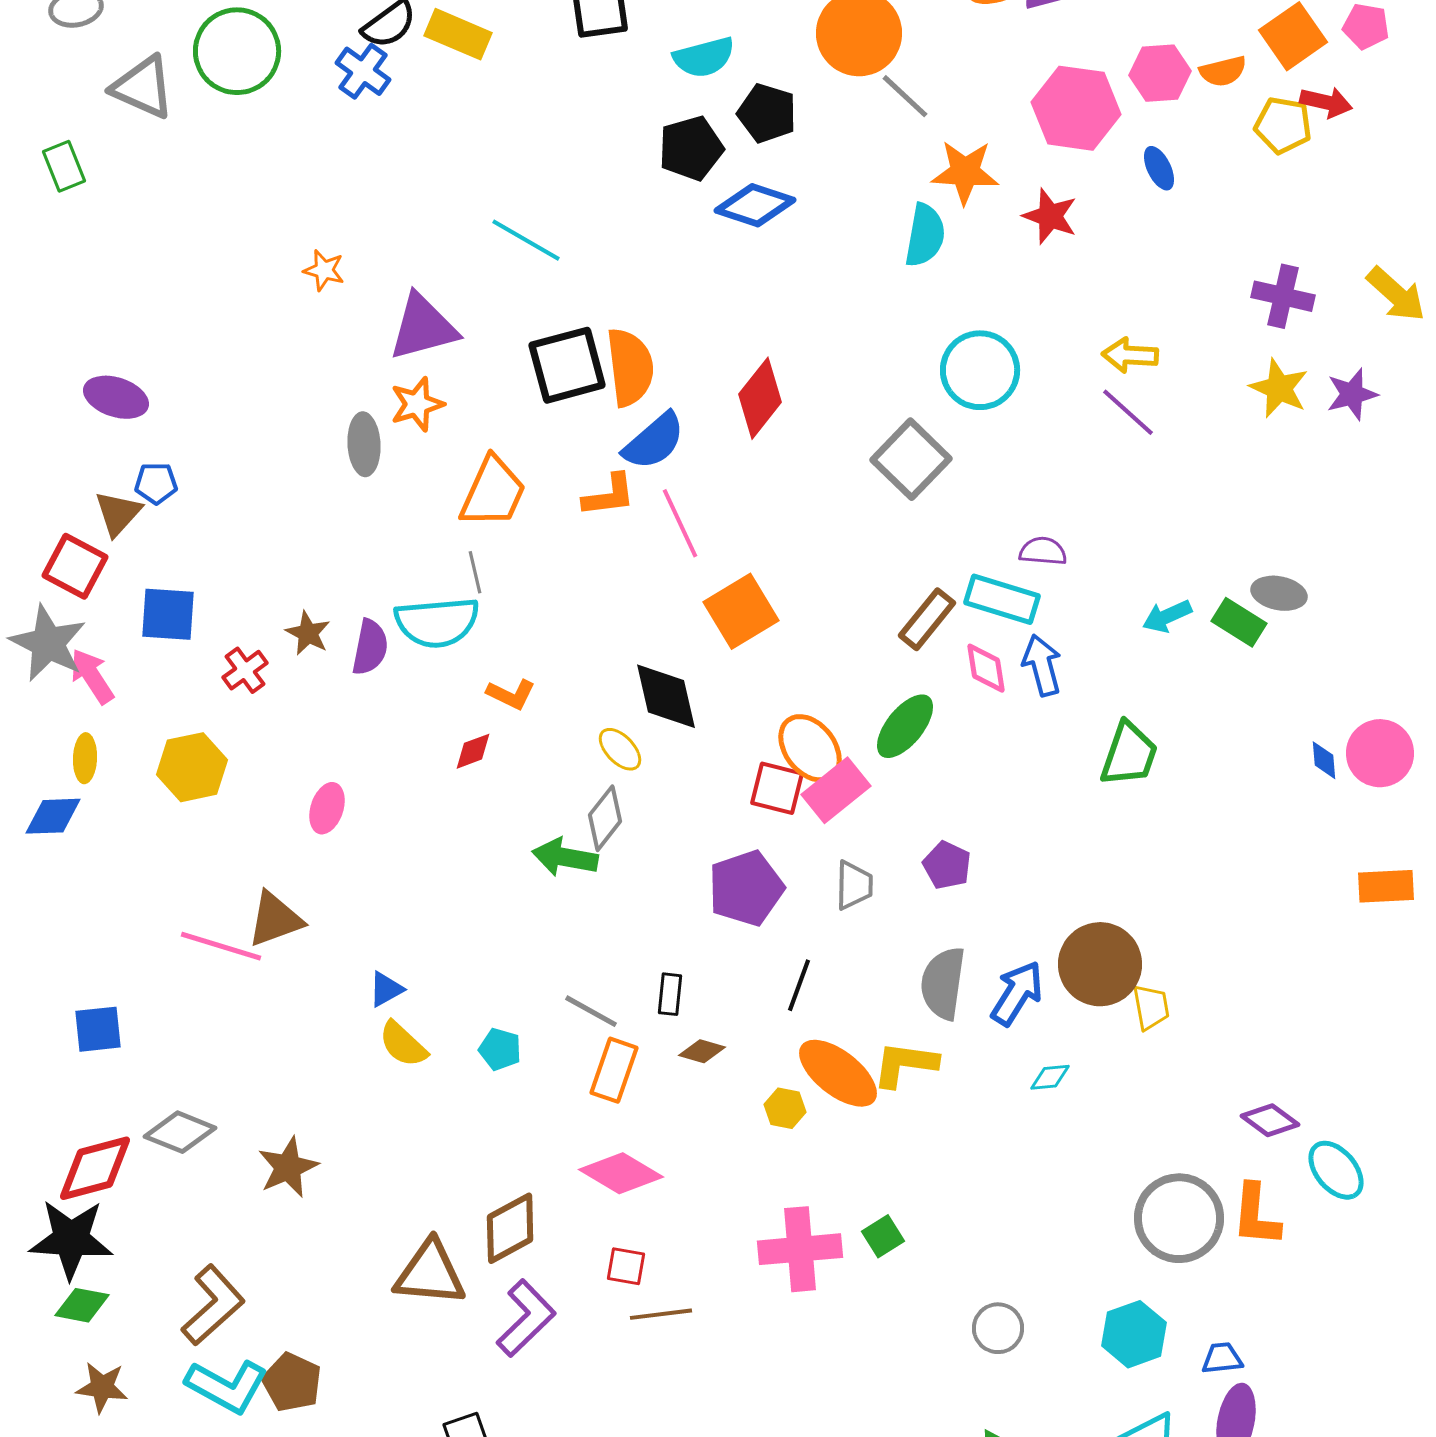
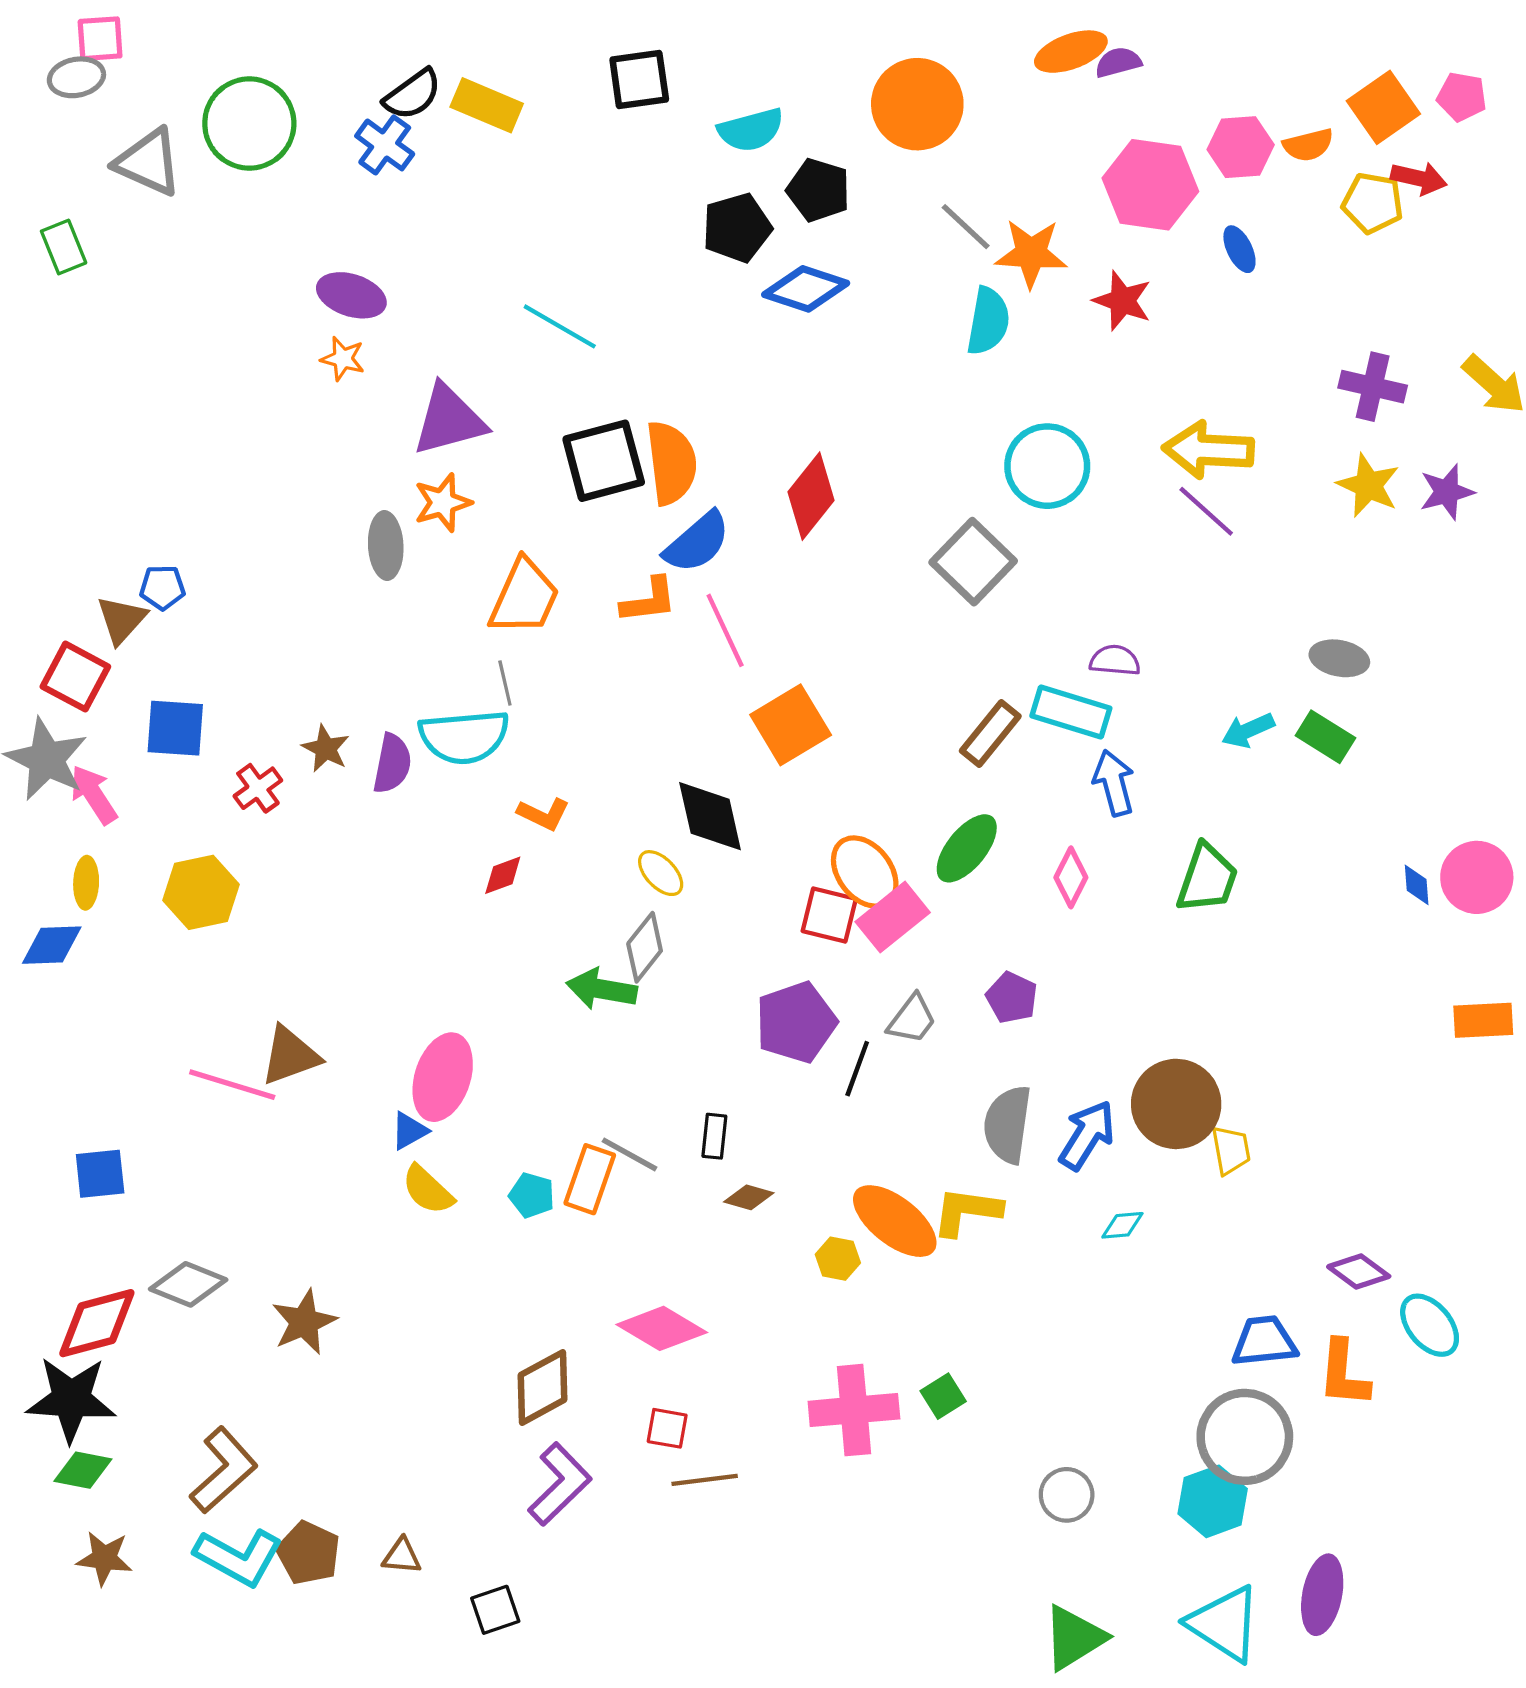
gray line: (905, 96) -> (966, 227), moved
yellow arrow: (1130, 355) -> (1208, 450), size x1.5
purple ellipse: (116, 397) -> (351, 295), moved
gray ellipse: (1279, 593) -> (1339, 658), moved
pink diamond: (986, 668) -> (1071, 877), moved, turned 36
pink ellipse: (327, 808) -> (443, 1077), moved, size x1.6
gray trapezoid: (854, 885) -> (912, 1019), turned 36
black line: (799, 985) -> (857, 1069), moved
orange rectangle: (614, 1070) -> (590, 1179), moved
gray circle: (1179, 1218) -> (1245, 1437), moved
brown triangle: (430, 1273) -> (402, 1556), moved, size x0.5
blue trapezoid: (1222, 1358) -> (1264, 1341), moved, size x1.5

